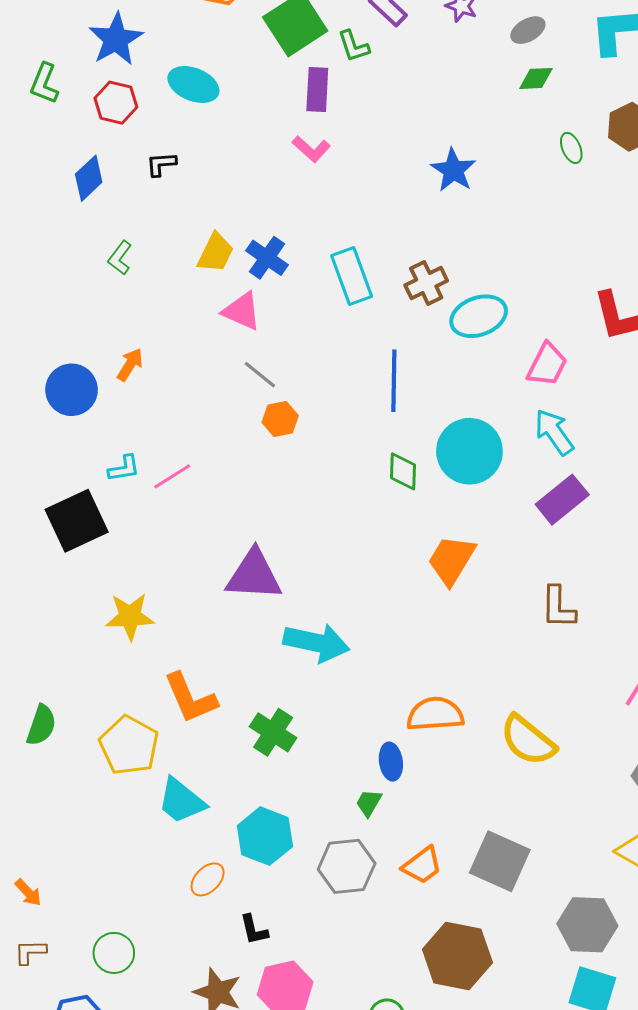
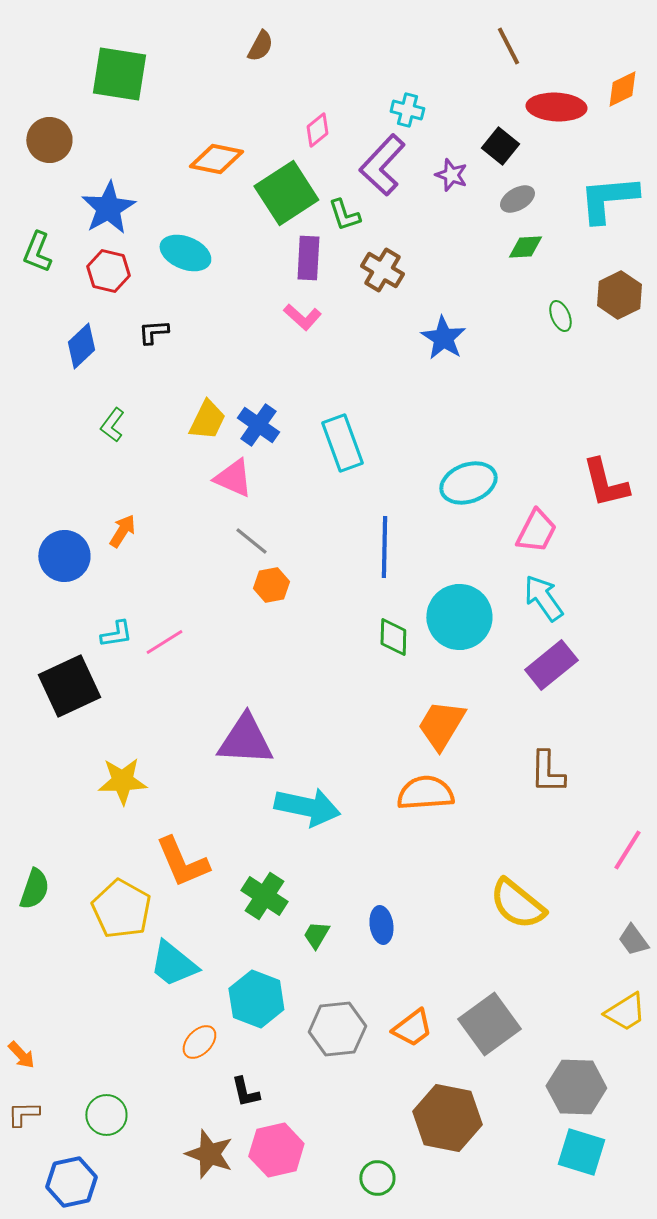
brown cross: (426, 283) -> (382, 270), moved, turned -33
orange semicircle: (435, 714) -> (425, 793), moved
green trapezoid: (369, 803) -> (316, 935), moved
gray square: (500, 861) -> (489, 1024), turned 30

